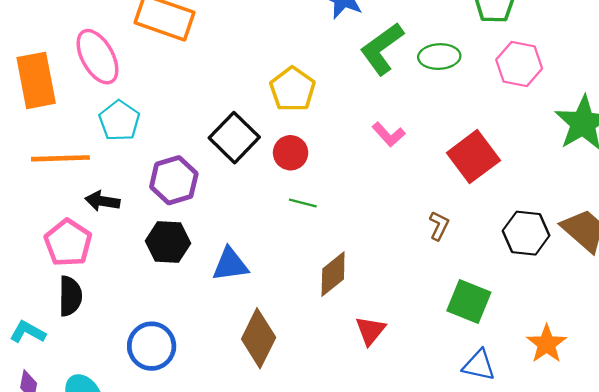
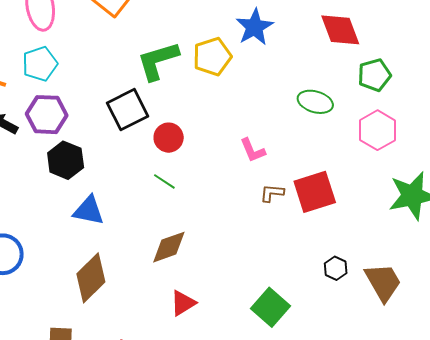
green L-shape: (382, 49) -> (158, 61), moved
yellow pentagon: (293, 89) -> (212, 57), moved
purple hexagon: (174, 180) -> (47, 115), moved
brown L-shape: (439, 226) -> (272, 193), moved, turned -130
black hexagon: (526, 233) -> (336, 268), size x0.6
black hexagon: (168, 242) -> (66, 160), moved

